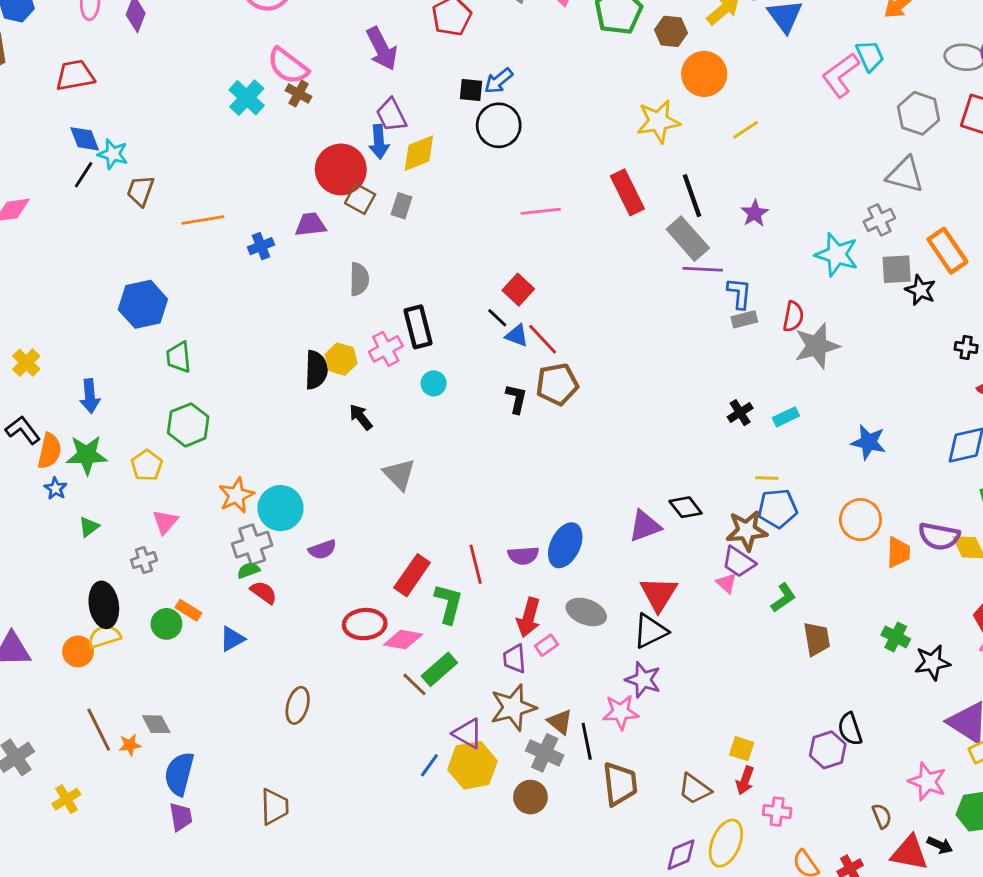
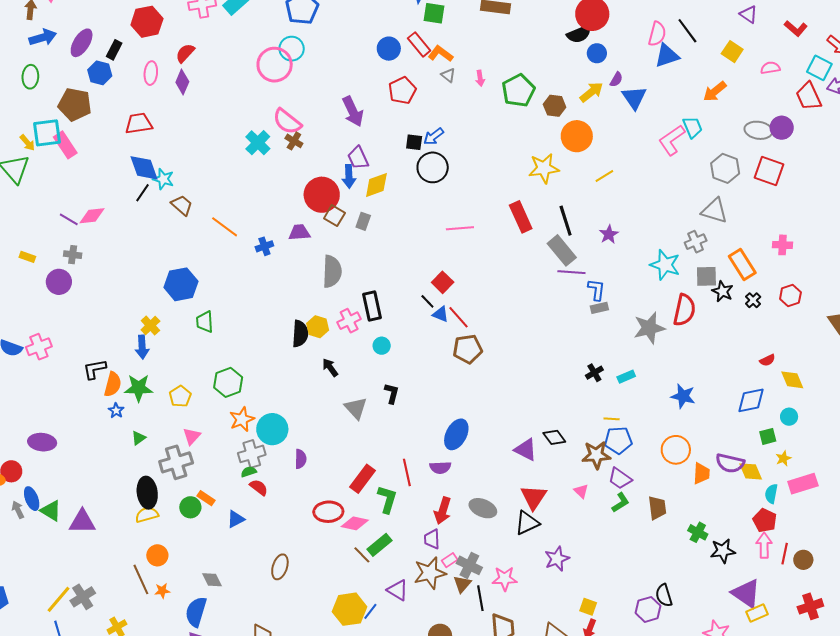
blue diamond: (85, 139) -> (144, 168), size x1.4
brown trapezoid: (141, 191) -> (182, 205), turned 110
orange line: (203, 220) -> (225, 227), turned 44
gray semicircle: (359, 279) -> (332, 271), size x1.4
red semicircle: (793, 316) -> (684, 310), moved, size x1.5
black cross: (966, 347) -> (753, 300), moved, turned 35
yellow cross: (26, 363) -> (150, 326), moved
black L-shape: (516, 399) -> (392, 393), moved
green hexagon: (188, 425) -> (228, 382), moved
black L-shape: (23, 430) -> (95, 369), turned -65
purple triangle: (645, 526) -> (526, 450), turned 45
blue ellipse: (565, 545) -> (456, 434), moved
purple semicircle: (322, 550) -> (301, 459), turned -72
gray cross: (144, 560) -> (176, 462), size x1.8
purple trapezoid: (739, 562) -> (620, 478), moved
brown trapezoid: (817, 639) -> (657, 508), moved
pink rectangle: (546, 645) -> (450, 560), moved
orange circle: (78, 651) -> (157, 555), moved
purple star: (643, 680) -> (557, 559), moved, turned 30
brown triangle: (560, 722) -> (462, 584), turned 30
gray diamond: (156, 724) -> (212, 580), moved
gray cross: (545, 753) -> (469, 565), moved
yellow hexagon: (473, 765) -> (349, 609), moved

